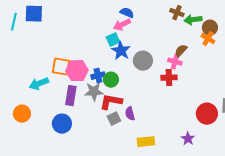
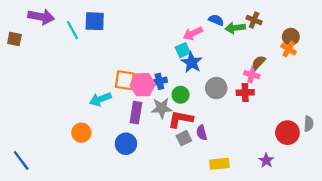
blue semicircle: (127, 13) -> (216, 20), moved
green arrow: (193, 20) -> (235, 28), moved
cyan line: (14, 22) -> (72, 30), turned -42
gray circle: (143, 61) -> (216, 88), moved
blue cross: (98, 76) -> (159, 81), moved

